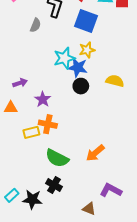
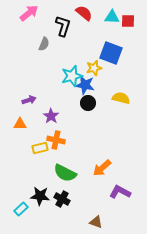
blue square: (86, 21) -> (111, 53), moved
purple L-shape: (111, 190) -> (120, 192), moved
black star: (32, 199) -> (40, 196), moved

